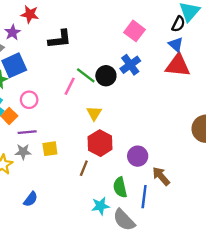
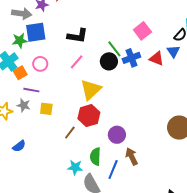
black L-shape: (60, 39) -> (78, 36), moved
red triangle: (178, 66) -> (157, 59), moved, size x0.7
green line: (86, 75) -> (114, 49), moved
yellow triangle: (94, 113) -> (91, 90), size x1.6

